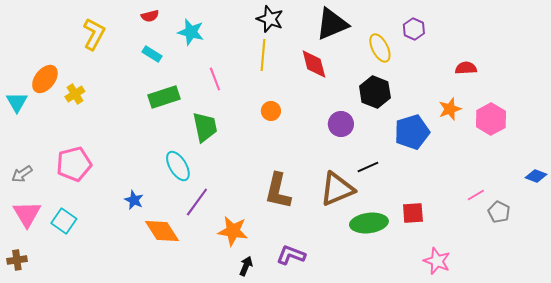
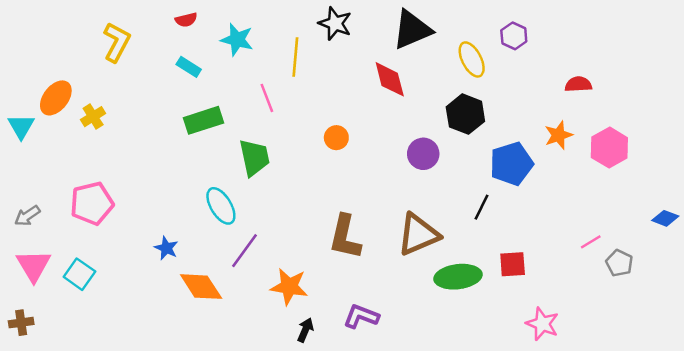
yellow line: (263, 55) -> (295, 57), moved
black line: (368, 167) -> (482, 207), moved, turned -40

